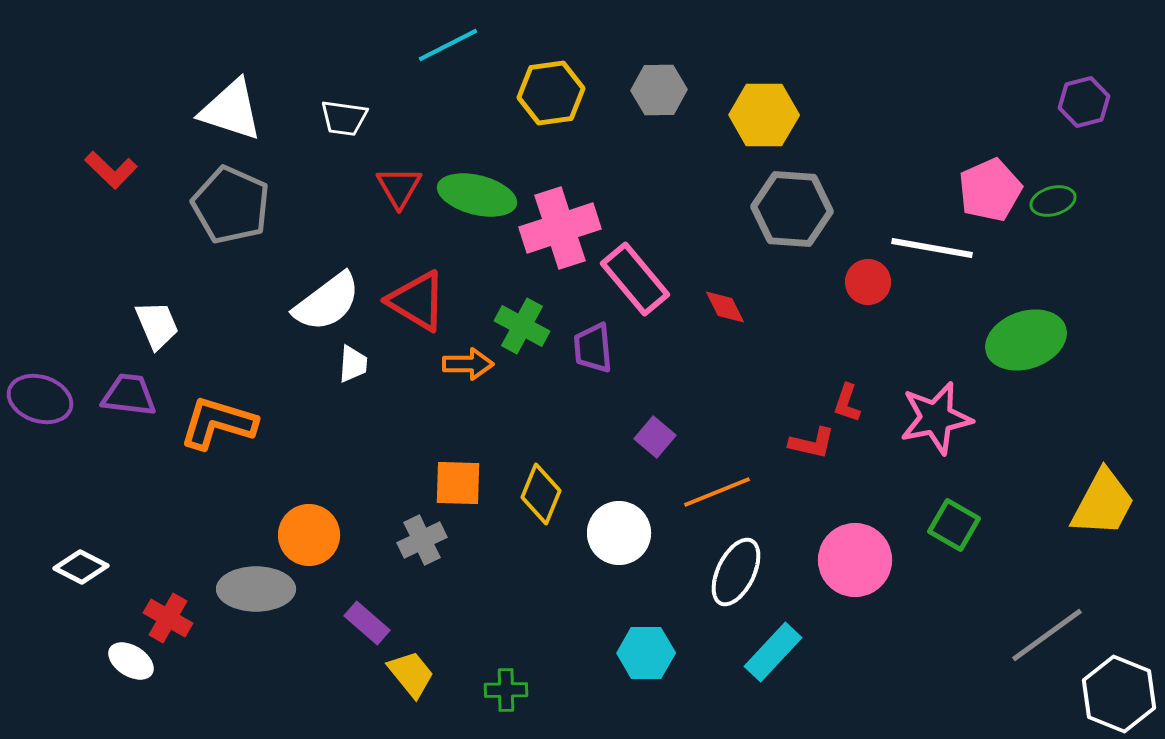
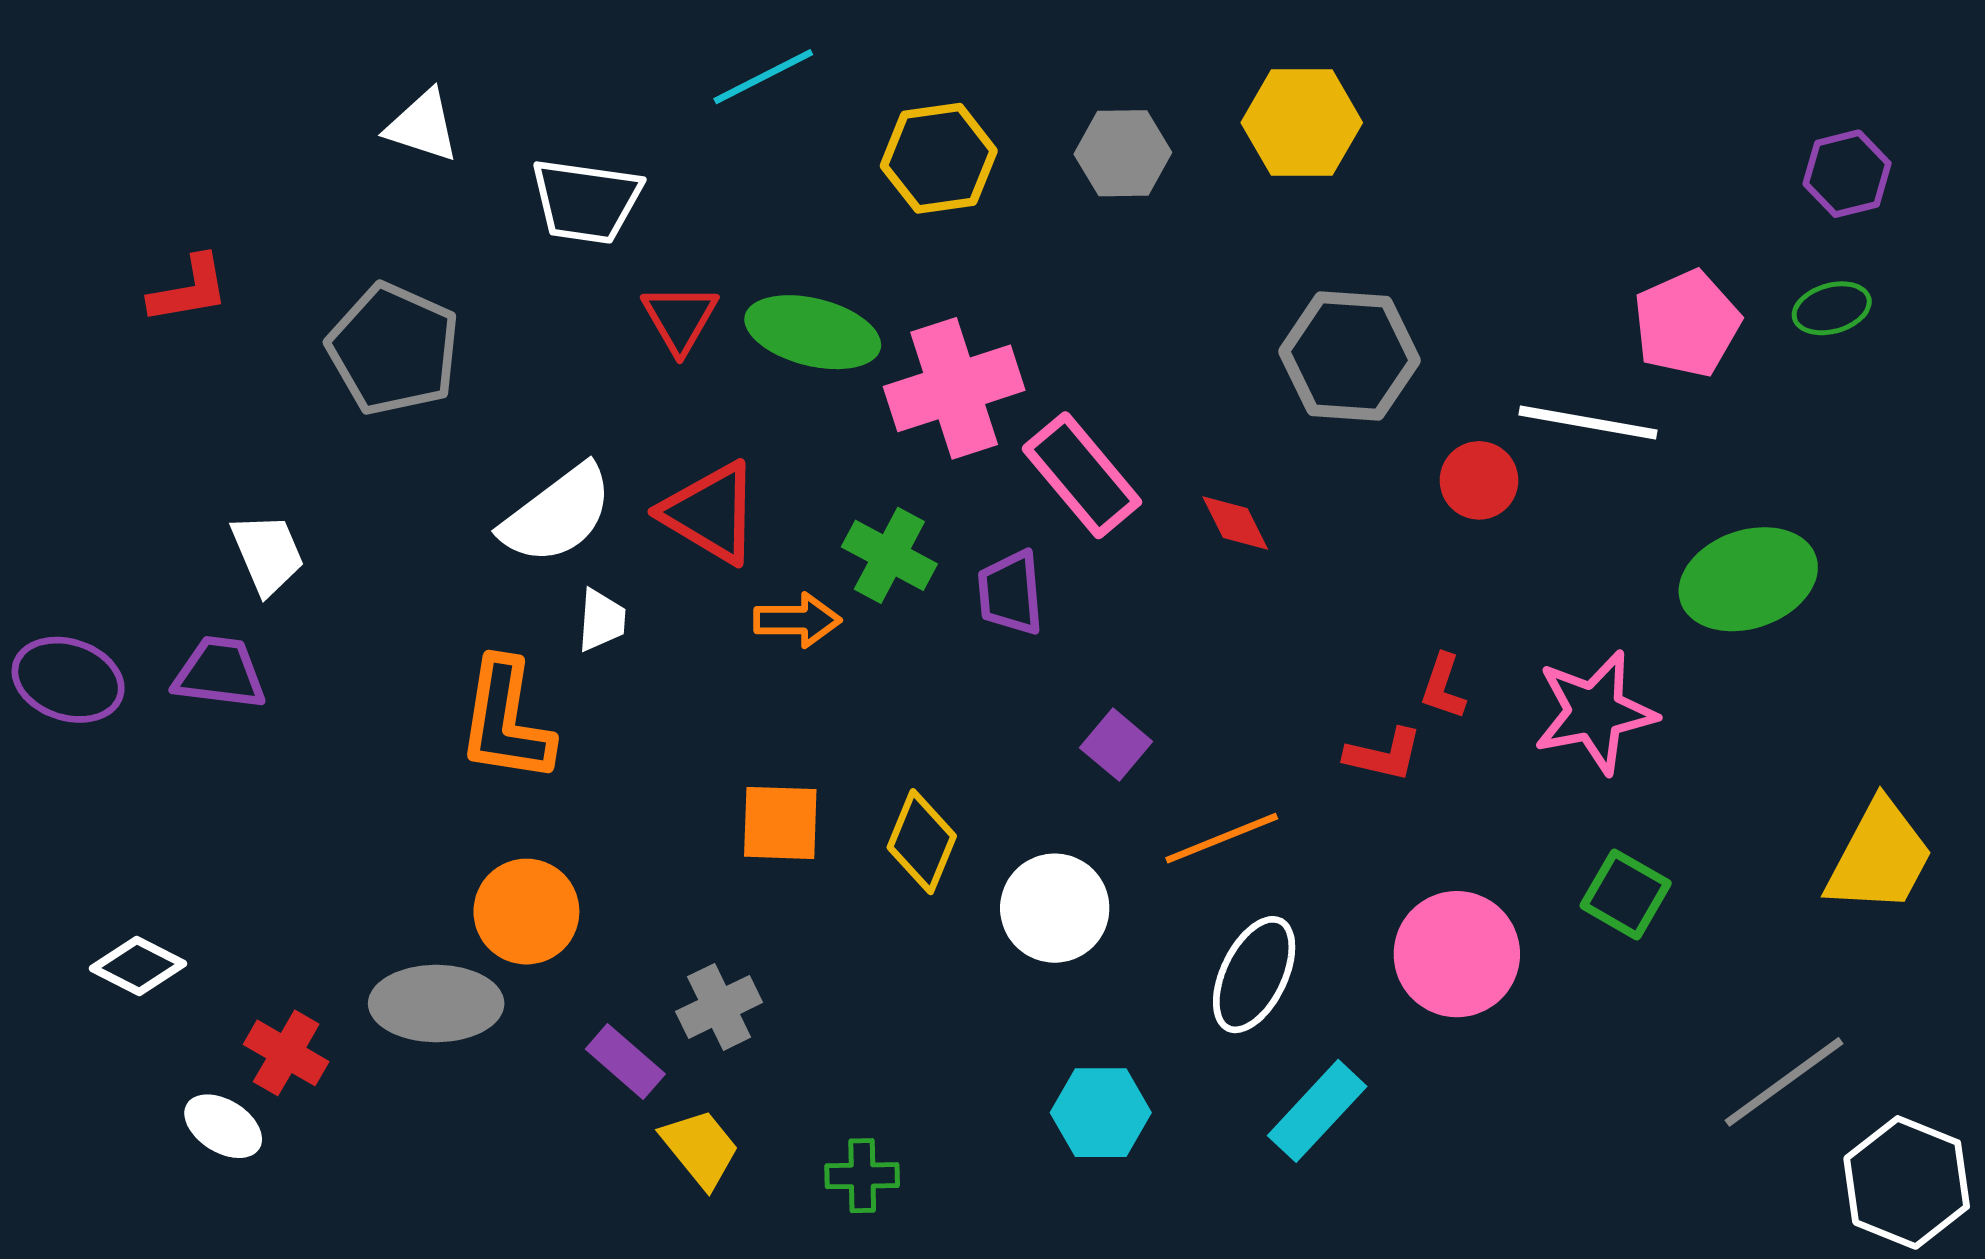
white triangle: (231, 110) -> (423, 126), moved, size x0.7
yellow hexagon: (764, 115) -> (1302, 123), moved
white trapezoid: (344, 118) -> (586, 201), size x1.4
red L-shape: (111, 170) -> (189, 290), turned -54
green ellipse: (1053, 201) -> (1832, 308), moved
orange L-shape: (218, 423) -> (506, 721), moved, turned -98
gray cross: (422, 540) -> (719, 1007), moved

